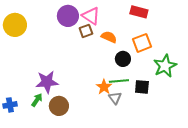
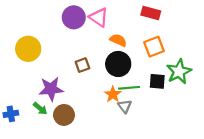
yellow circle: (15, 25) -> (28, 49), moved
brown square: (86, 31) -> (82, 65), moved
black circle: (123, 59) -> (118, 64), moved, size x1.5
black square: (142, 87) -> (157, 81), moved
green arrow: (37, 100) -> (40, 108), turned 96

